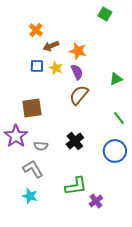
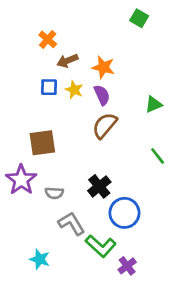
blue circle: (115, 151) -> (124, 213), moved
gray L-shape: (33, 169) -> (72, 223), moved
green L-shape: (76, 186) -> (101, 246), turned 50

